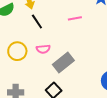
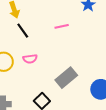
gray rectangle: (63, 63) -> (66, 78), moved

